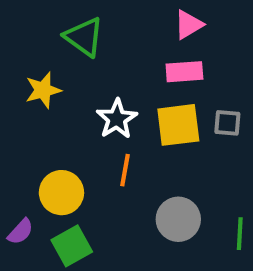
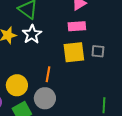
white star: (117, 119) -> (32, 34), moved
gray circle: (178, 219) -> (45, 98), moved

